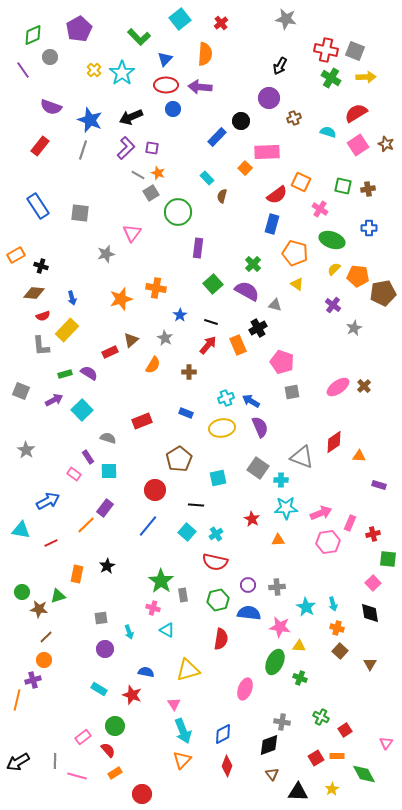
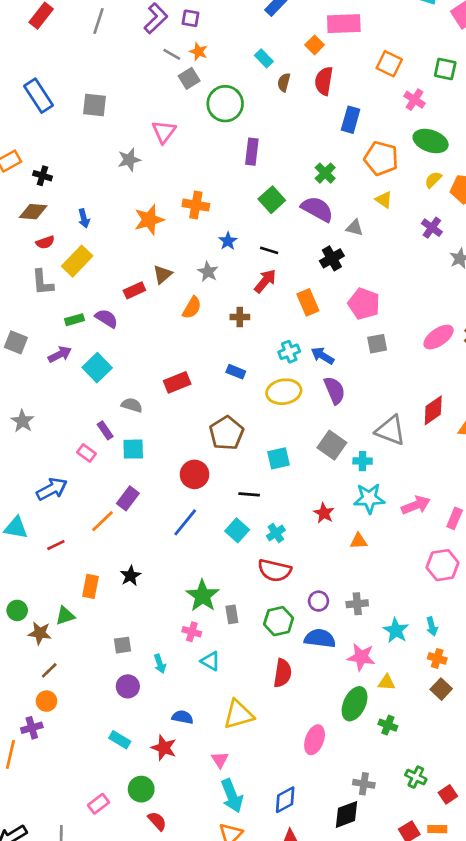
red semicircle: (277, 195) -> (324, 81), moved, turned 135
orange rectangle: (238, 345) -> (308, 302), moved
pink hexagon: (328, 542) -> (443, 565), moved
red semicircle: (108, 750) -> (157, 821), moved

